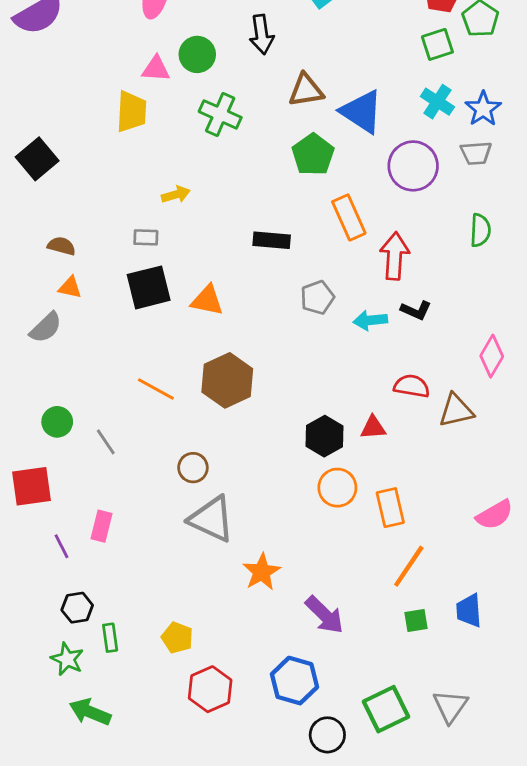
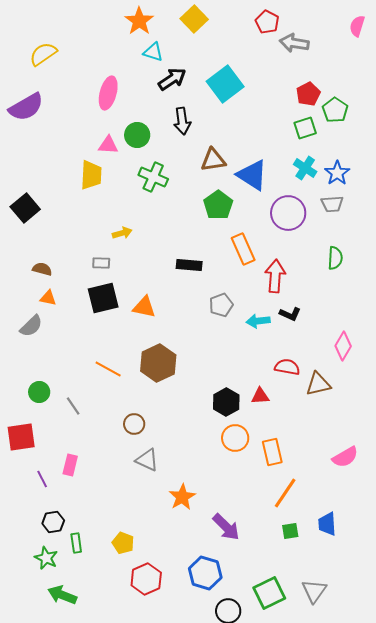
gray triangle: (212, 519) -> (147, 460), size x0.7

